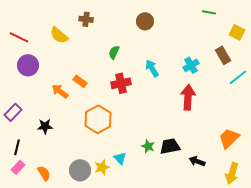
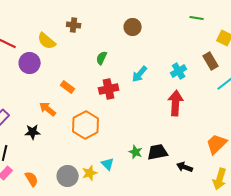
purple circle: (28, 65) -> (30, 63), moved
cyan arrow: (152, 68) -> (140, 74), turned -108
orange arrow: (60, 91) -> (48, 109), moved

